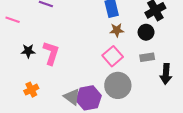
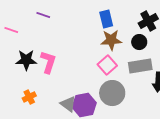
brown star: (117, 30) -> (111, 40), size x1.5
black star: (28, 51) -> (26, 60), size x1.5
gray rectangle: (147, 57) -> (140, 66), size x1.6

